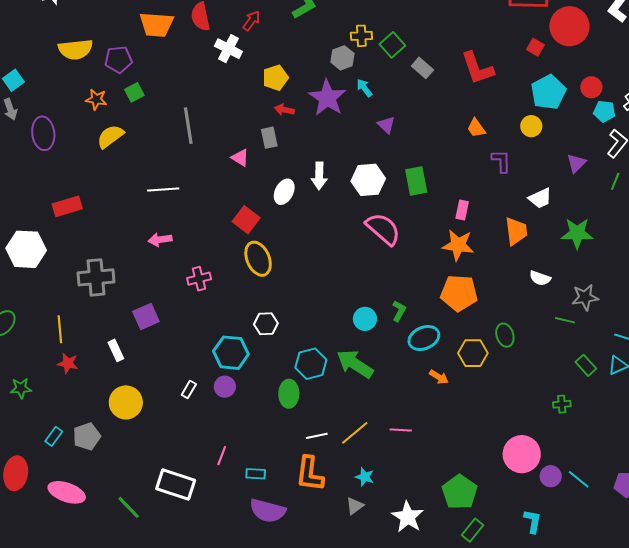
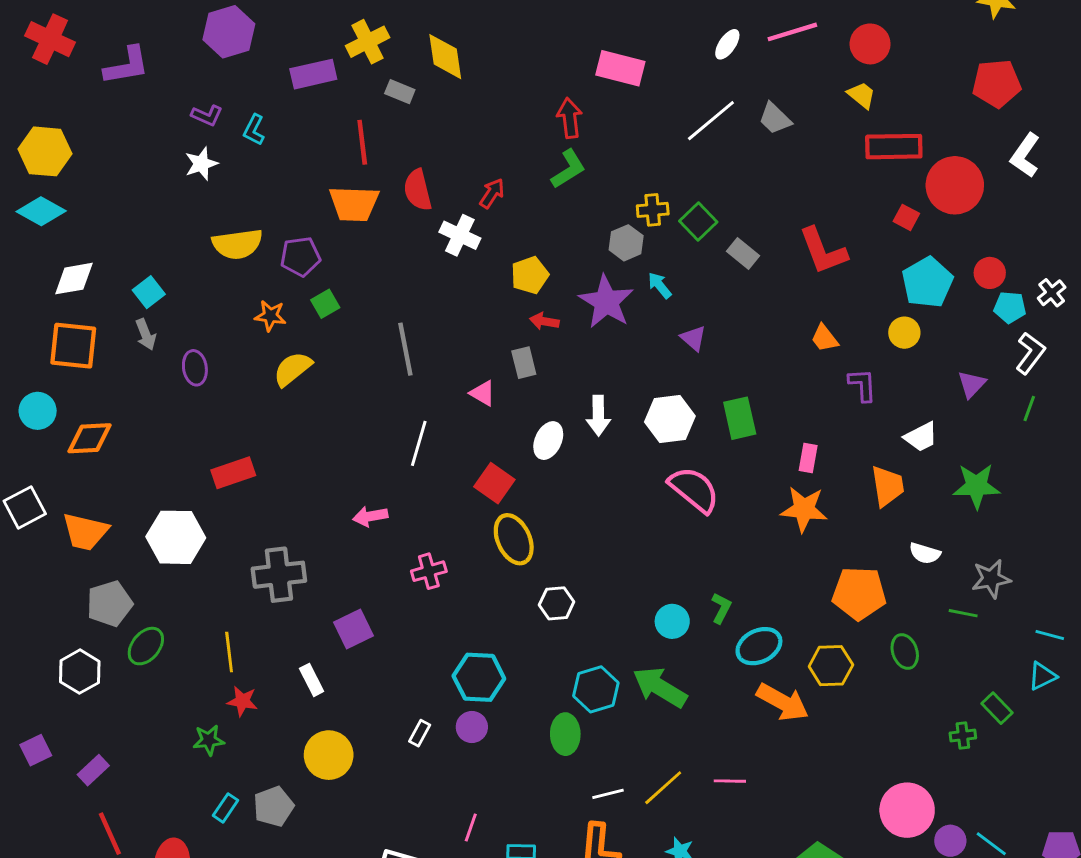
purple ellipse: (43, 133) -> (195, 368), size x0.7
white line: (163, 190) -> (419, 443), moved, turned -68
orange pentagon: (459, 293) -> (859, 593), moved
white hexagon: (266, 324) -> (557, 603), moved
green ellipse: (505, 335) -> (905, 651), moved
green rectangle: (586, 365) -> (997, 708), moved
orange arrow: (439, 377) -> (783, 702), size x1.8
green star: (21, 388) -> (209, 740), moved

